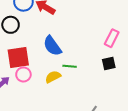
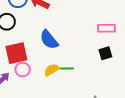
pink rectangle: (112, 38) -> (107, 28), turned 66
green line: (70, 66) -> (67, 68), moved

